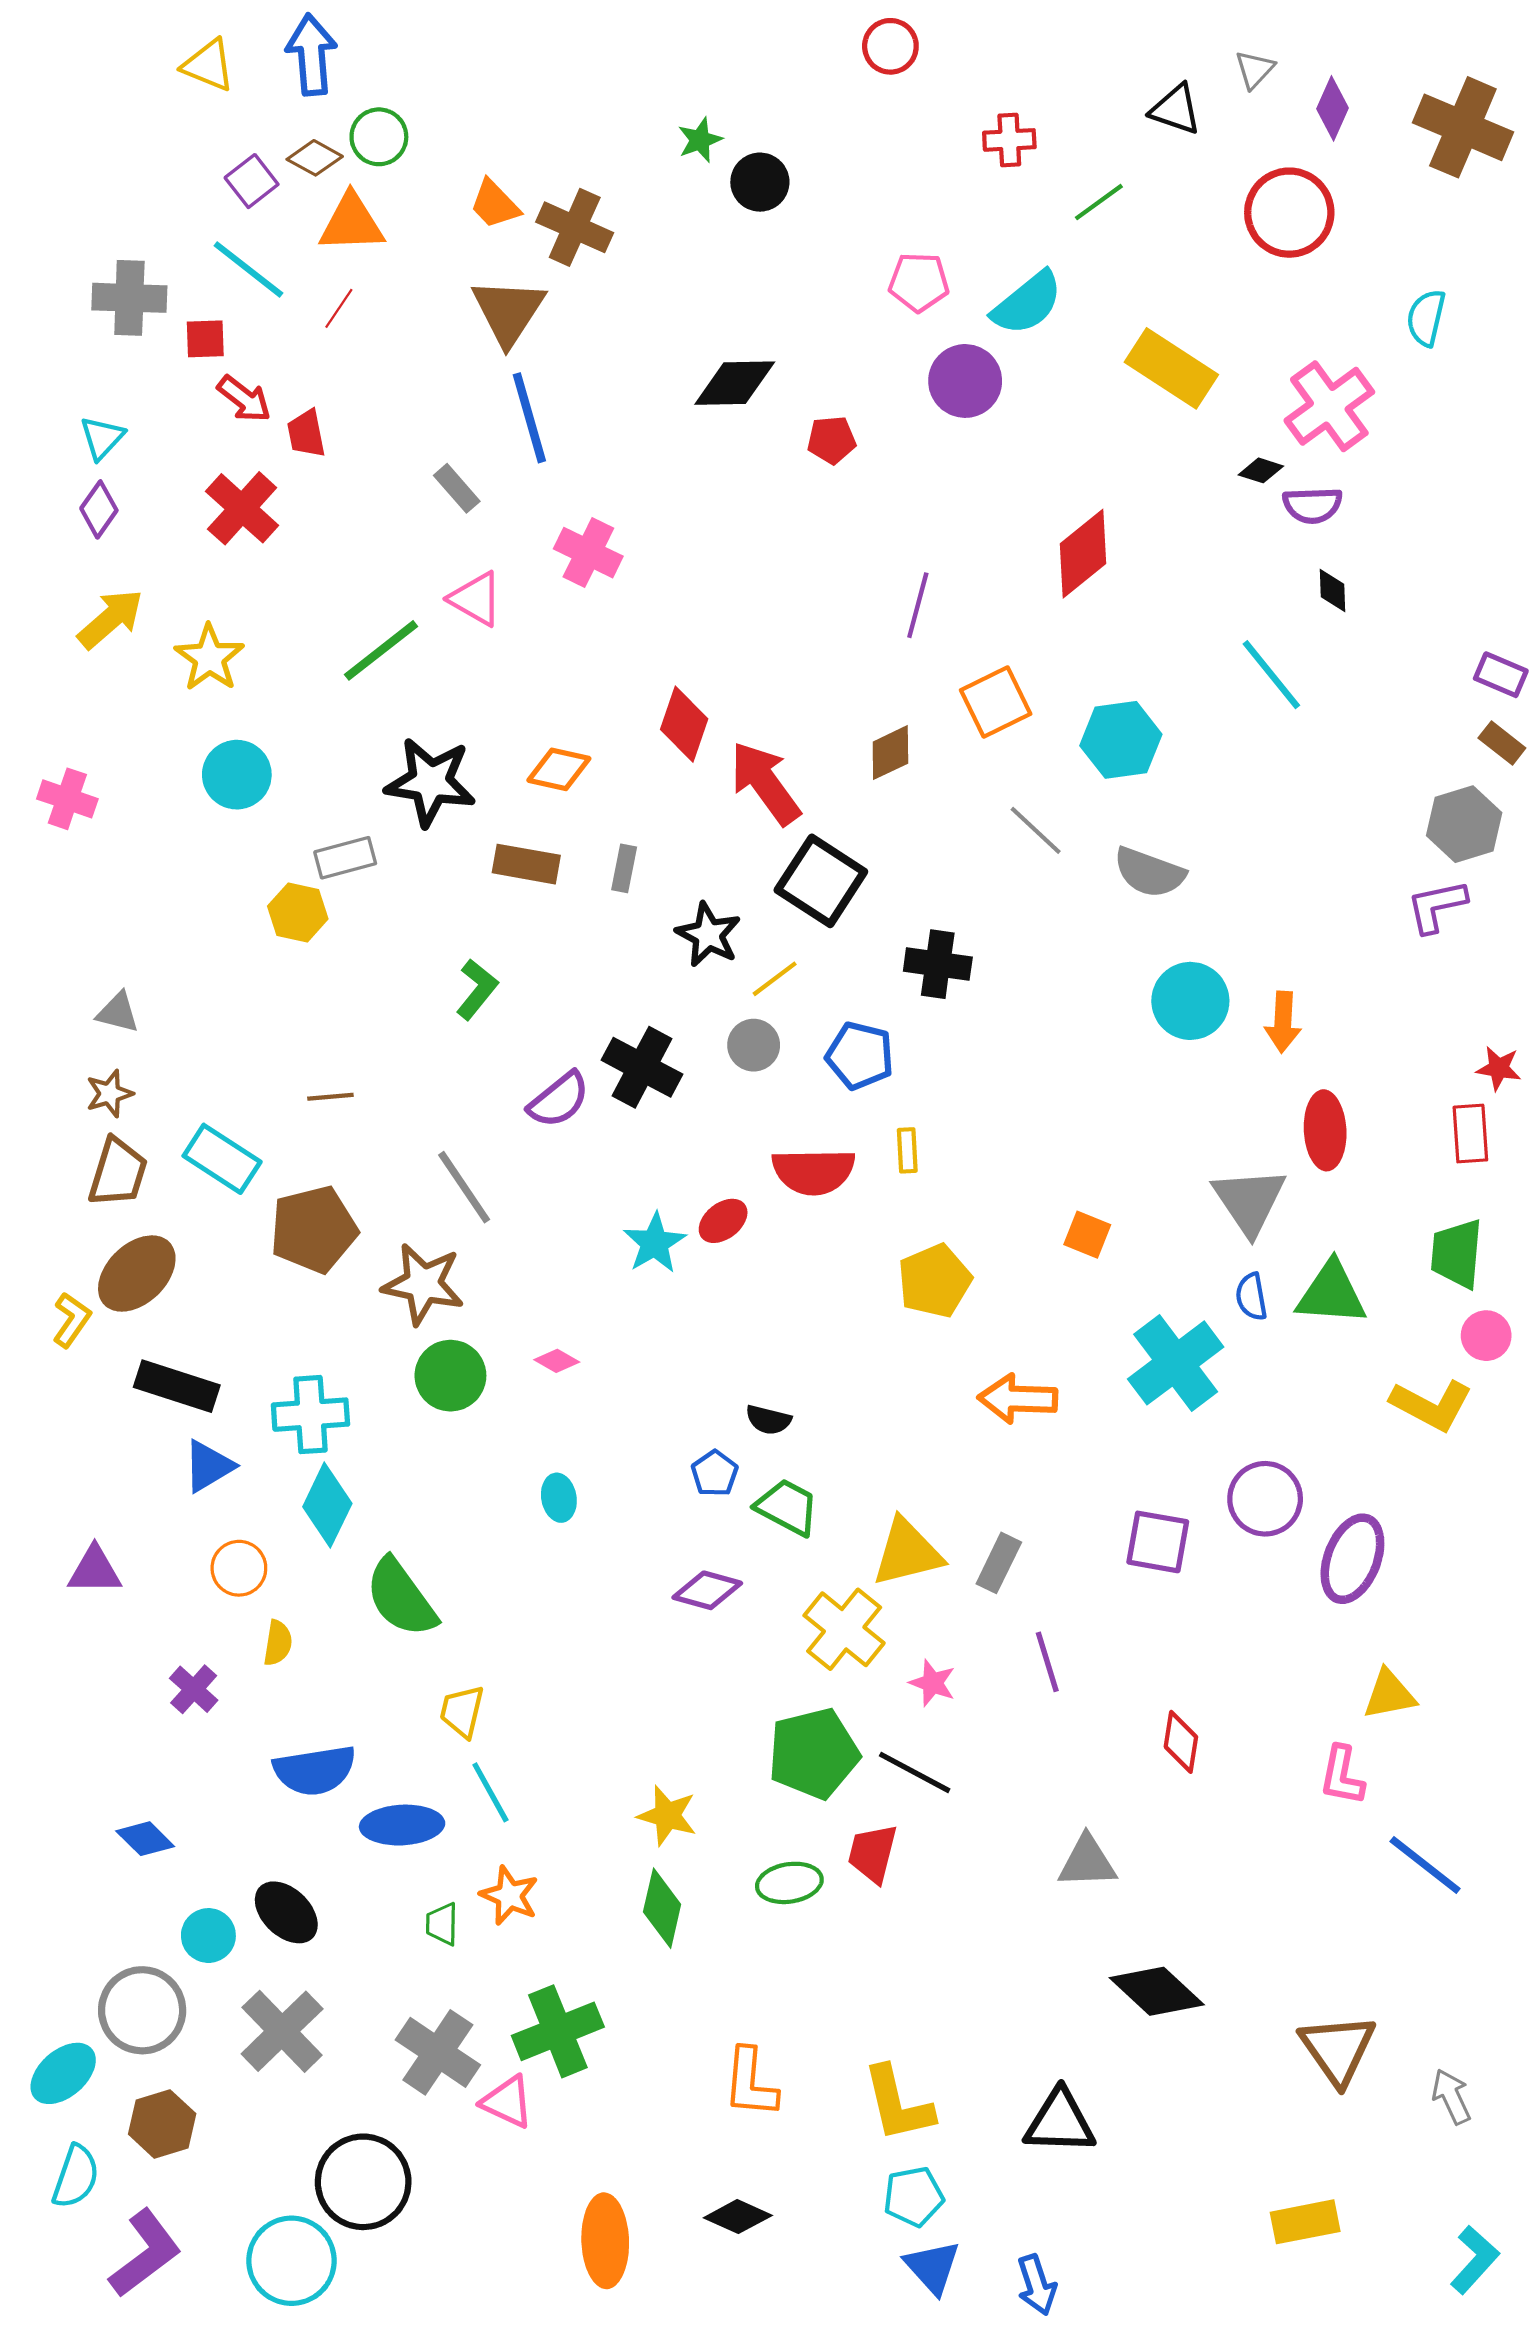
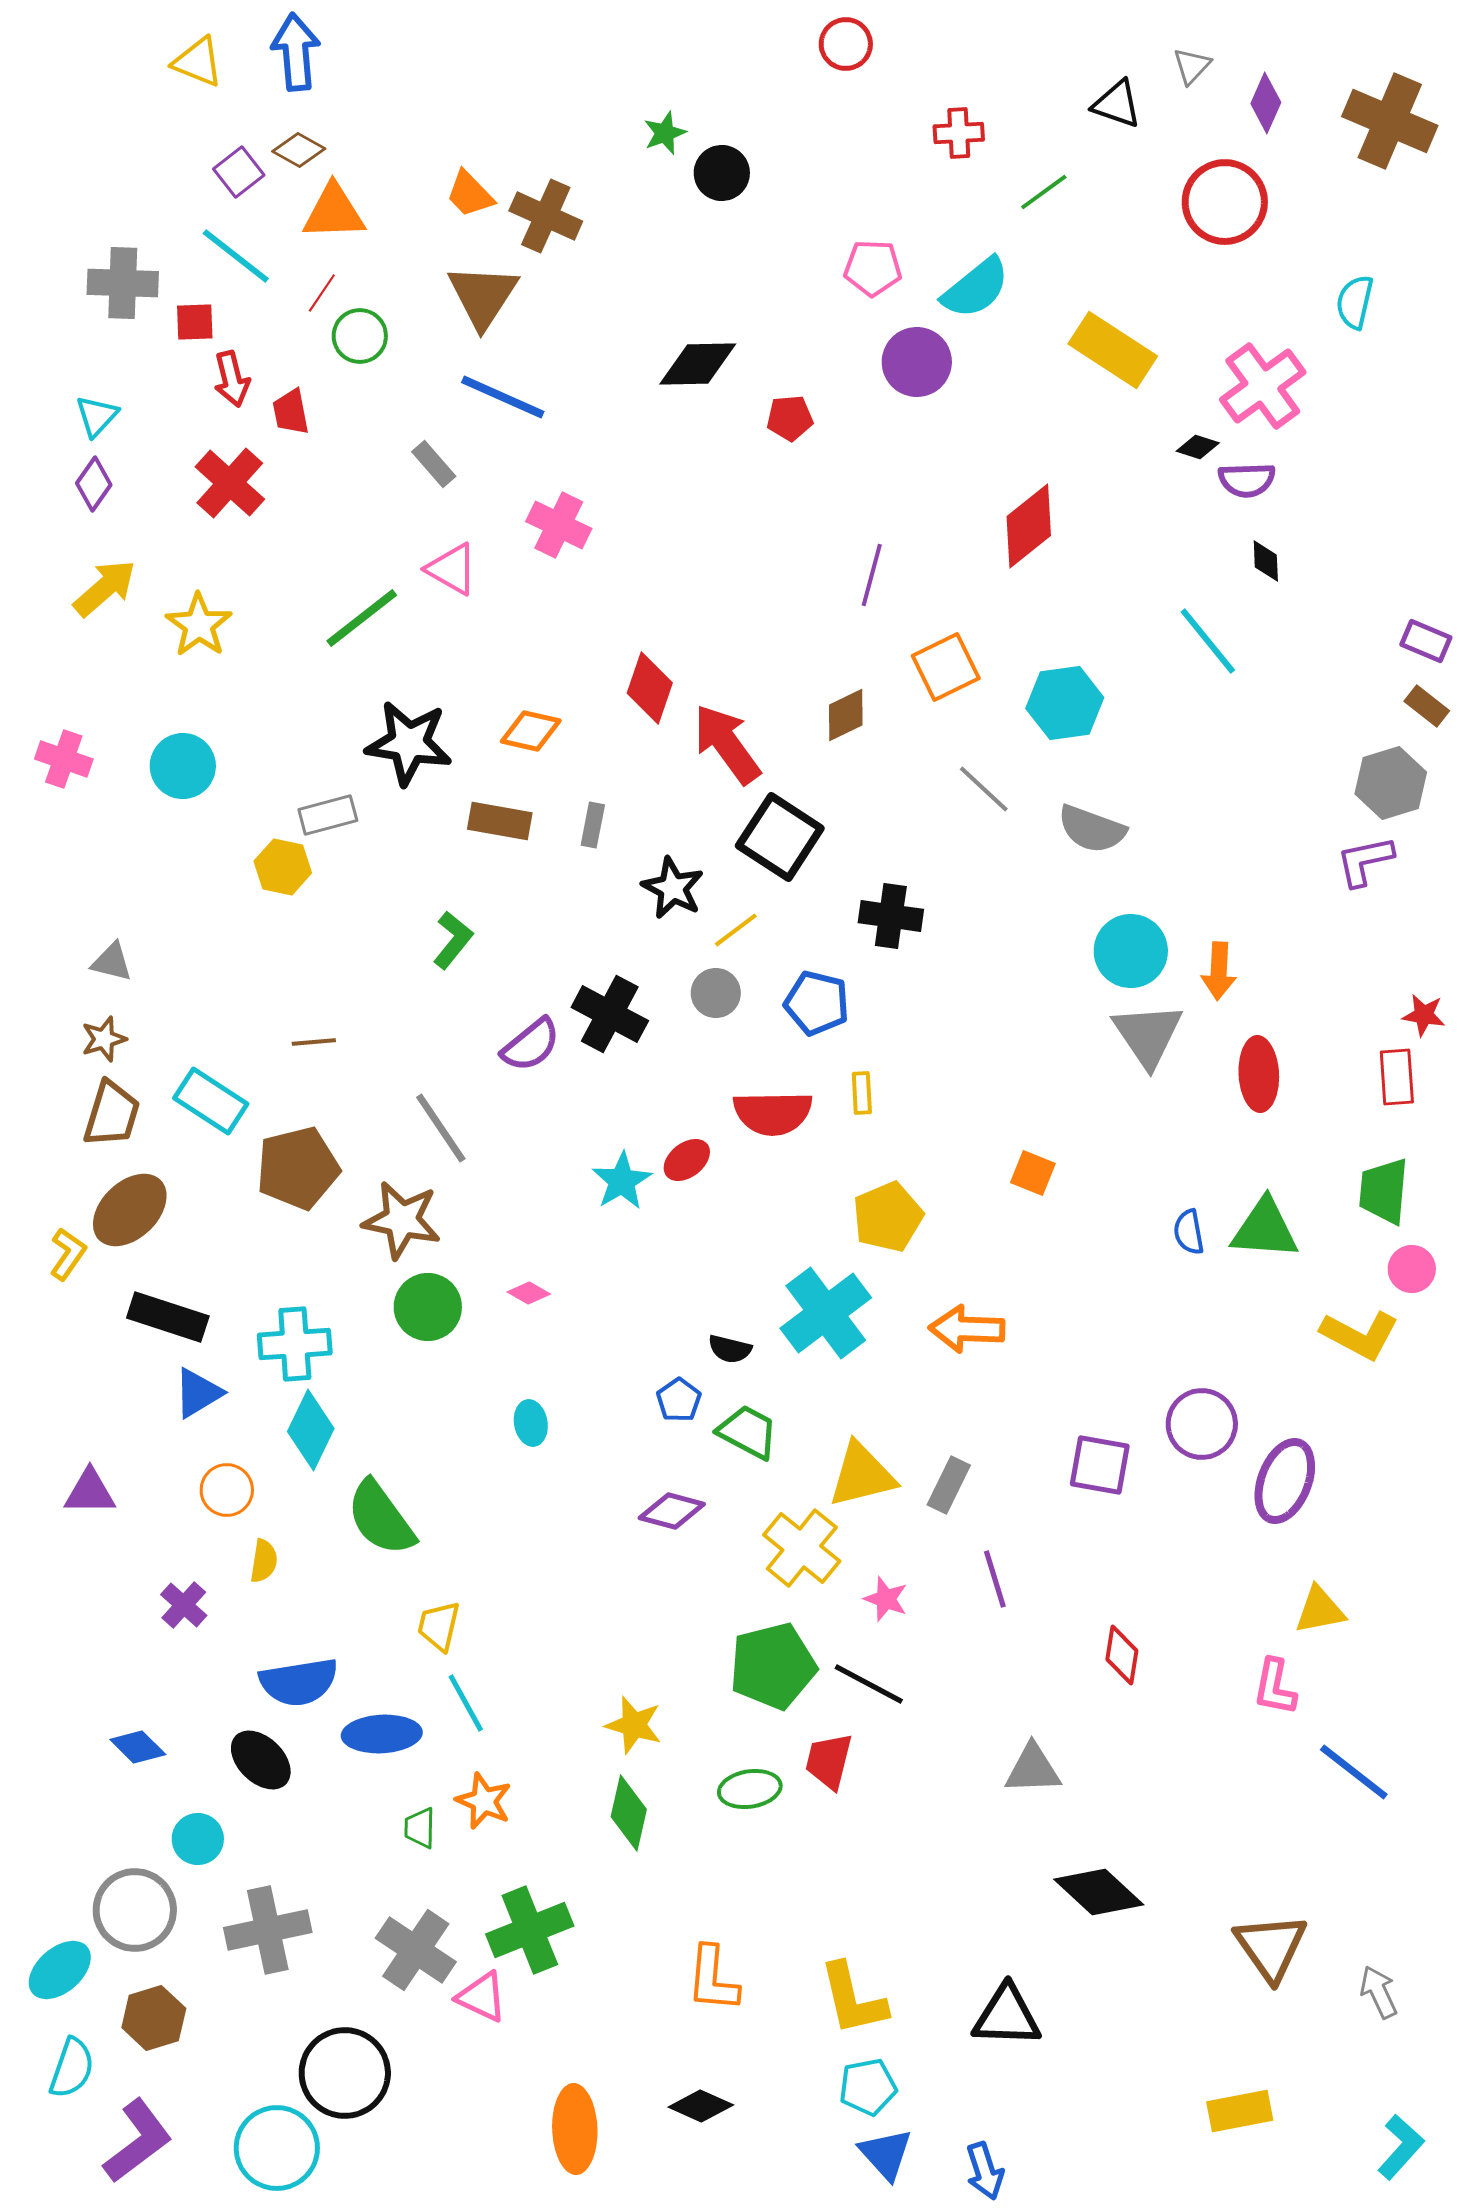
green circle: (379, 137) -> (360, 336), moved
red arrow: (244, 399) -> (232, 379), turned 38
blue line: (529, 418) -> (503, 397), turned -50
cyan circle: (237, 775) -> (183, 766), moved
gray triangle: (1249, 1201) -> (1148, 1035), moved
cyan cross: (1176, 1363) -> (826, 1313), moved
black ellipse: (286, 1912) -> (261, 1760), moved
gray cross: (282, 2031) -> (268, 1930), turned 32

